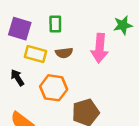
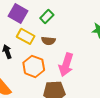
green rectangle: (55, 24) -> (47, 16), turned 32
pink arrow: (100, 48) -> (66, 65), moved

